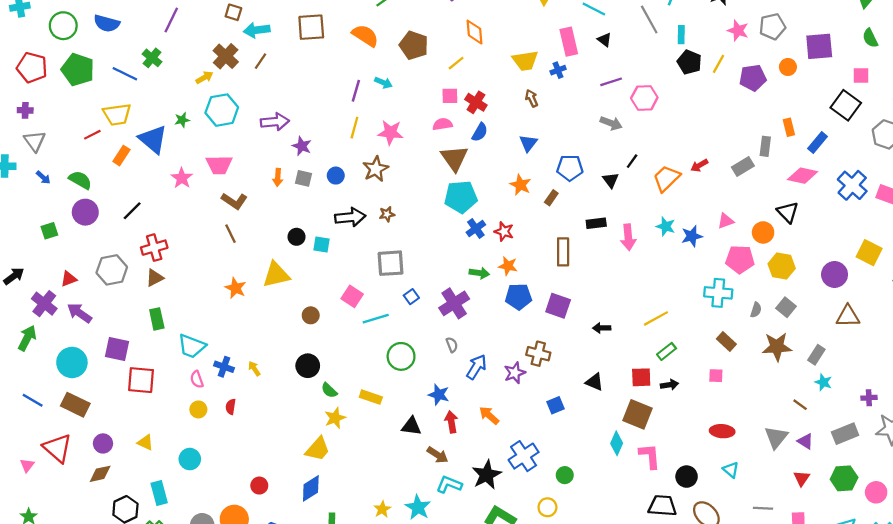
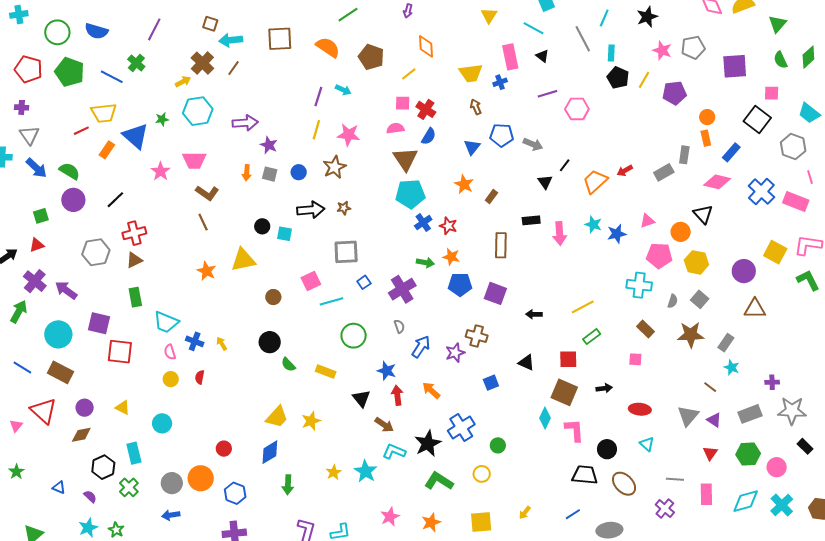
orange circle: (788, 67) -> (707, 117), moved
gray arrow: (611, 123) -> (533, 144), moved
blue pentagon: (570, 168) -> (502, 135), moved
blue arrow: (43, 177) -> (36, 168), size x1.6
red triangle: (69, 279) -> (37, 245), moved
pink square: (352, 296) -> (311, 281), turned 30
black arrow: (669, 385) -> (604, 388), moved
yellow star: (335, 418) -> (311, 421), moved
black triangle: (411, 426) -> (361, 398), turned 42

